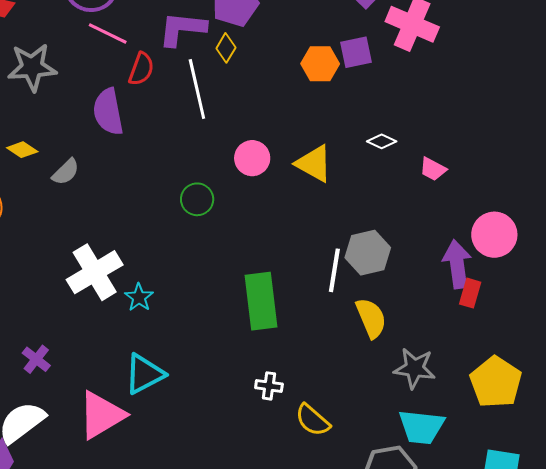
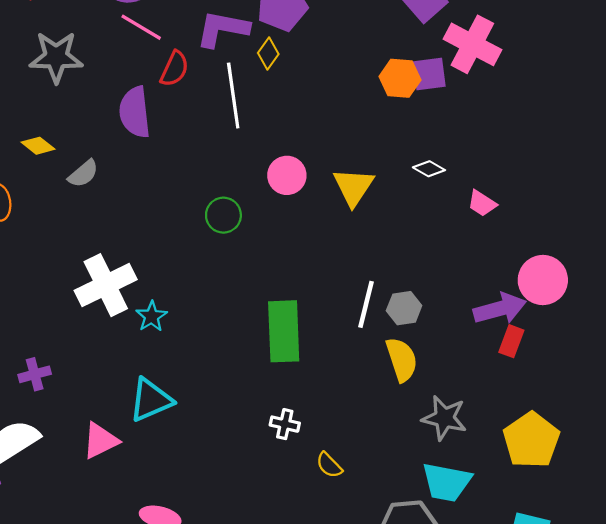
purple square: (356, 52) -> (429, 74), moved
orange hexagon: (320, 64) -> (400, 78), moved
yellow triangle: (314, 164) -> (353, 187), turned 30
gray hexagon: (368, 253) -> (404, 308), moved, size x0.7
purple arrow: (457, 264) -> (500, 309), turned 78
purple cross: (36, 359) -> (35, 374), turned 32
pink triangle: (101, 415) -> (100, 441), size x0.7
yellow semicircle: (313, 420) -> (329, 465), size x0.7

